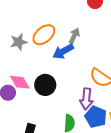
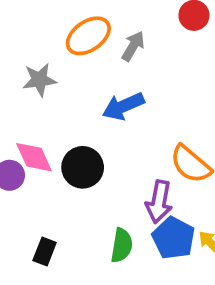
orange ellipse: (44, 35) -> (88, 36), moved
gray arrow: (74, 36) -> (133, 46), moved

